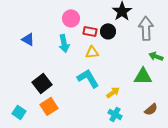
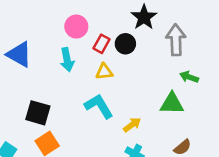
red rectangle: (90, 31) -> (102, 44), turned -72
blue triangle: (28, 39) -> (19, 54), size x1.5
black square: (42, 83) -> (38, 113), turned -36

